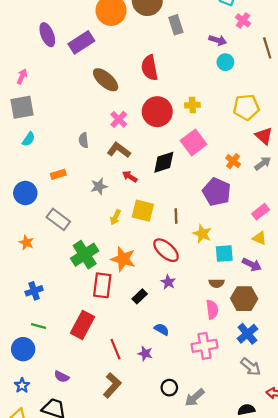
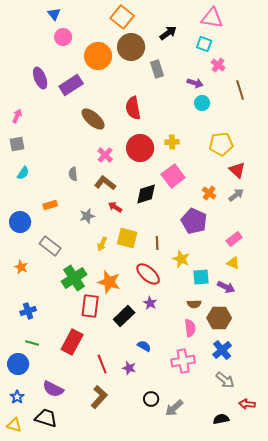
gray square: (22, 107) -> (17, 144), size x0.7
black rectangle: (140, 296) -> (124, 316), size x1.5
purple semicircle: (62, 377) -> (53, 389), size x1.5

